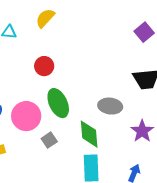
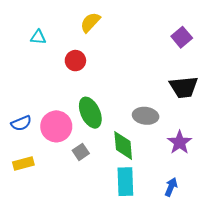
yellow semicircle: (45, 18) -> (90, 22), moved
red circle: (44, 66) -> (75, 61), moved

